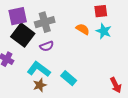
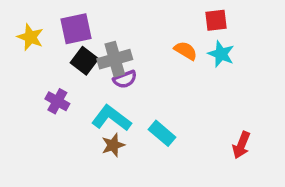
gray cross: (45, 22) -> (115, 59), moved
black square: (23, 35) -> (84, 61), size x0.7
red arrow: (116, 85) -> (241, 145), turned 49

